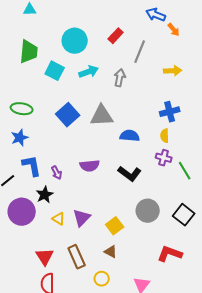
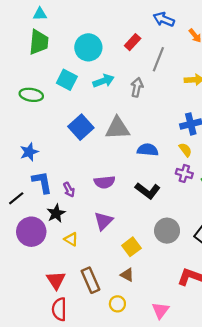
blue arrow: (156, 15) -> (164, 19), moved
green trapezoid: (29, 52) -> (39, 42), moved
green ellipse: (22, 109) -> (31, 95), moved
yellow semicircle: (165, 136) -> (185, 150), turned 144
purple triangle: (82, 218) -> (103, 221), moved

